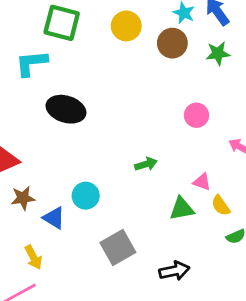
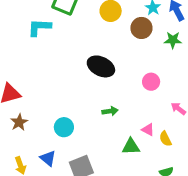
black ellipse: (66, 109) -> (101, 66), moved
brown star: (23, 198) -> (19, 122), turned -30
yellow semicircle: (221, 206) -> (165, 139), moved
blue triangle: (54, 218) -> (48, 158), moved

